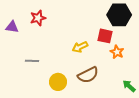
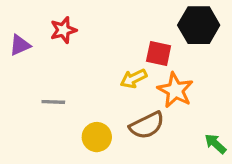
purple triangle: (12, 27) -> (20, 45), turned -32
red square: (105, 36) -> (159, 53), moved
orange star: (117, 52) -> (175, 90), moved, size x1.5

